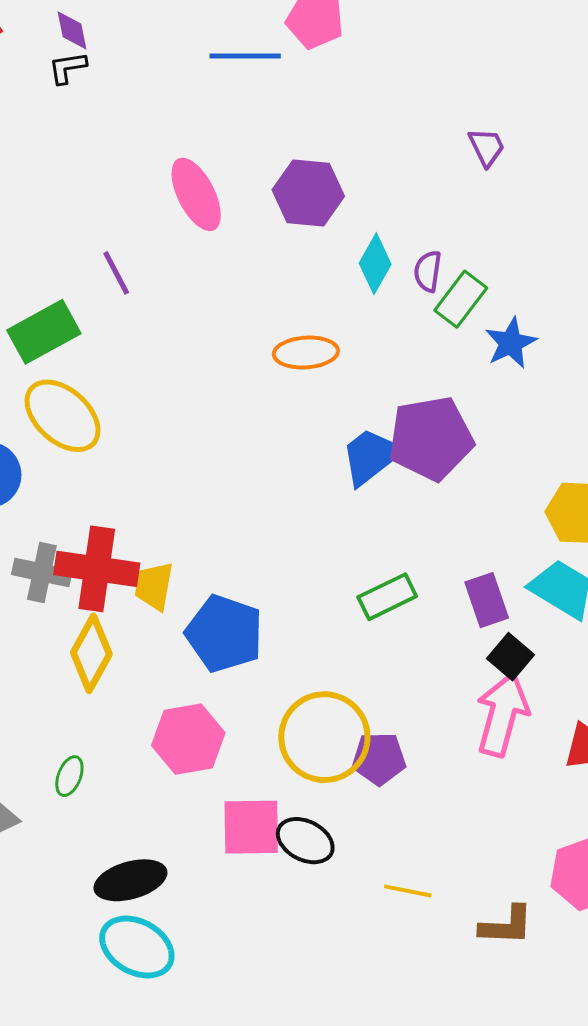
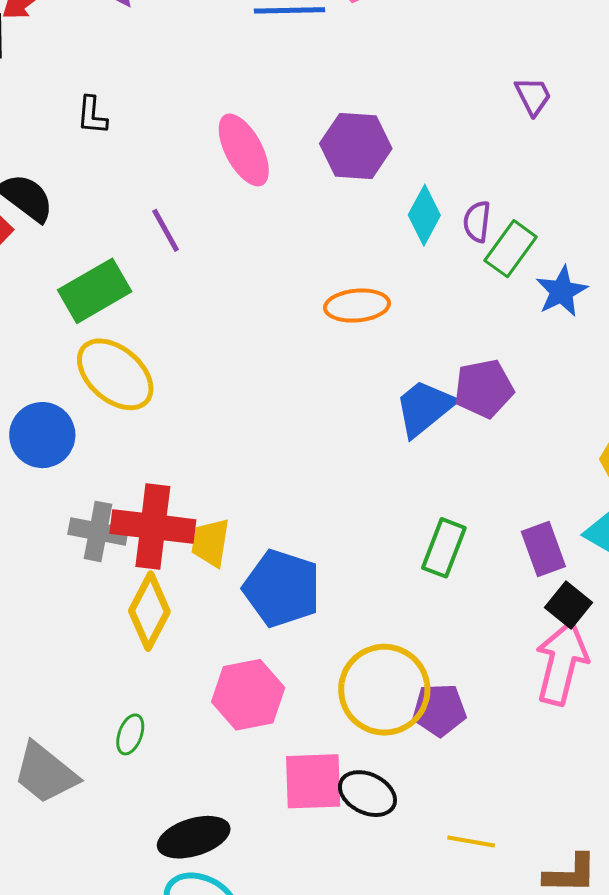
black L-shape: (67, 68) -> (92, 115), moved, turned -75
purple pentagon: (431, 438) -> (484, 389), size x0.7
green rectangle: (387, 597) -> (444, 548), turned -42

